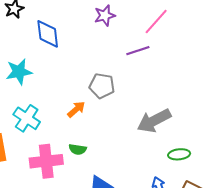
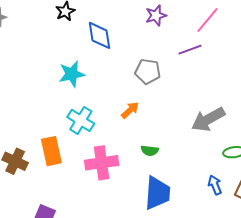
gray pentagon: (102, 86) -> (148, 71), moved
green semicircle: (78, 149) -> (150, 151), moved

